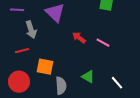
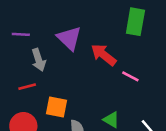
red arrow: (79, 38) -> (104, 55), moved, size x1.5

